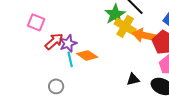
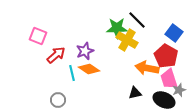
green star: (115, 14) -> (117, 28), turned 30
orange arrow: (144, 35) -> (147, 68), moved
purple star: (68, 43) -> (85, 51), moved

